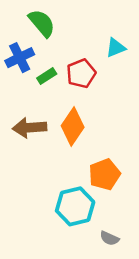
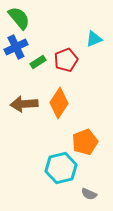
green semicircle: (42, 23) -> (19, 18), moved

